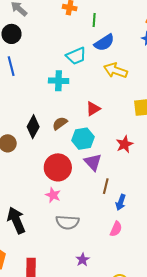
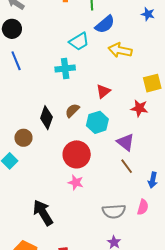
red star: (125, 144) -> (139, 108), moved, turned -30
purple triangle: (93, 162) -> (126, 142), moved
brown line: (106, 186) -> (127, 166), turned -42
blue arrow: (121, 202) -> (153, 180), moved
gray semicircle: (67, 222) -> (114, 211), moved

